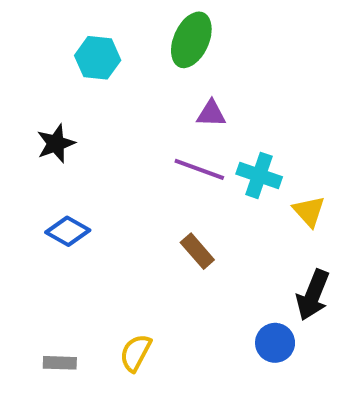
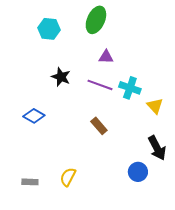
black star: (56, 144) -> (61, 77), moved, turned -30
black arrow: (313, 295) -> (157, 148), turned -50

